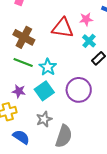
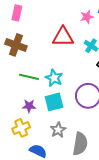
pink star: (86, 19) -> (87, 17), moved
brown cross: (24, 37) -> (16, 45), moved
cyan square: (44, 91) -> (54, 102), turned 30

